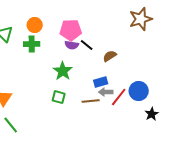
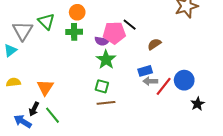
pink pentagon: (71, 30) -> (114, 33), moved
purple semicircle: (72, 45) -> (102, 41), moved
black line: (87, 45) -> (130, 25), moved
brown line: (91, 101) -> (106, 103), moved

